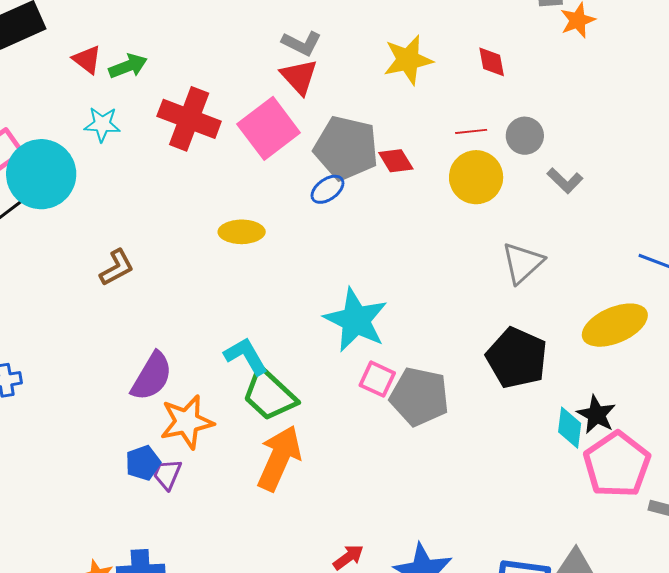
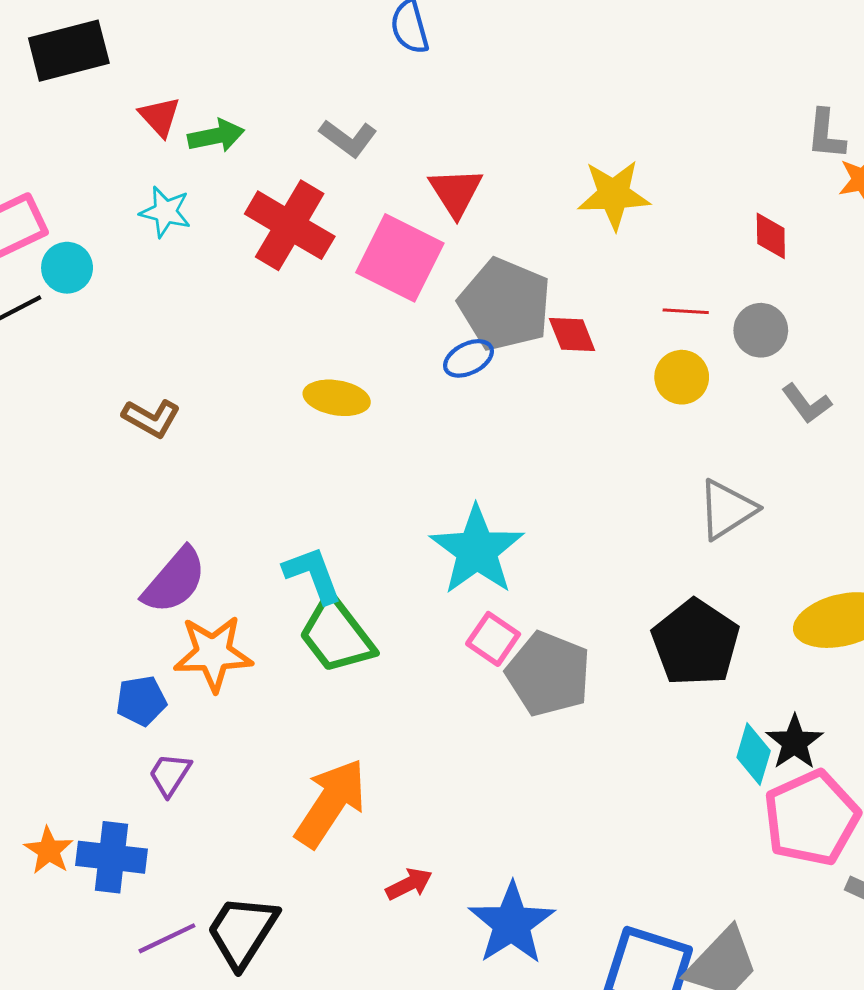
gray L-shape: (302, 43) -> (348, 138), moved
red diamond: (492, 62) -> (771, 236), moved
pink square: (269, 128) -> (400, 258), turned -36
cyan circle: (41, 174) -> (67, 268), size x0.5
yellow circle: (476, 177) -> (682, 377), size x0.7
brown L-shape: (117, 268) -> (151, 418), turned 48
orange arrow: (279, 458) -> (331, 803), moved
purple trapezoid: (167, 474) -> (170, 774), moved

